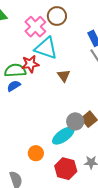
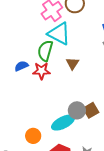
red star: (30, 64) -> (41, 71), moved
green semicircle: (15, 70) -> (45, 51), moved, turned -80

